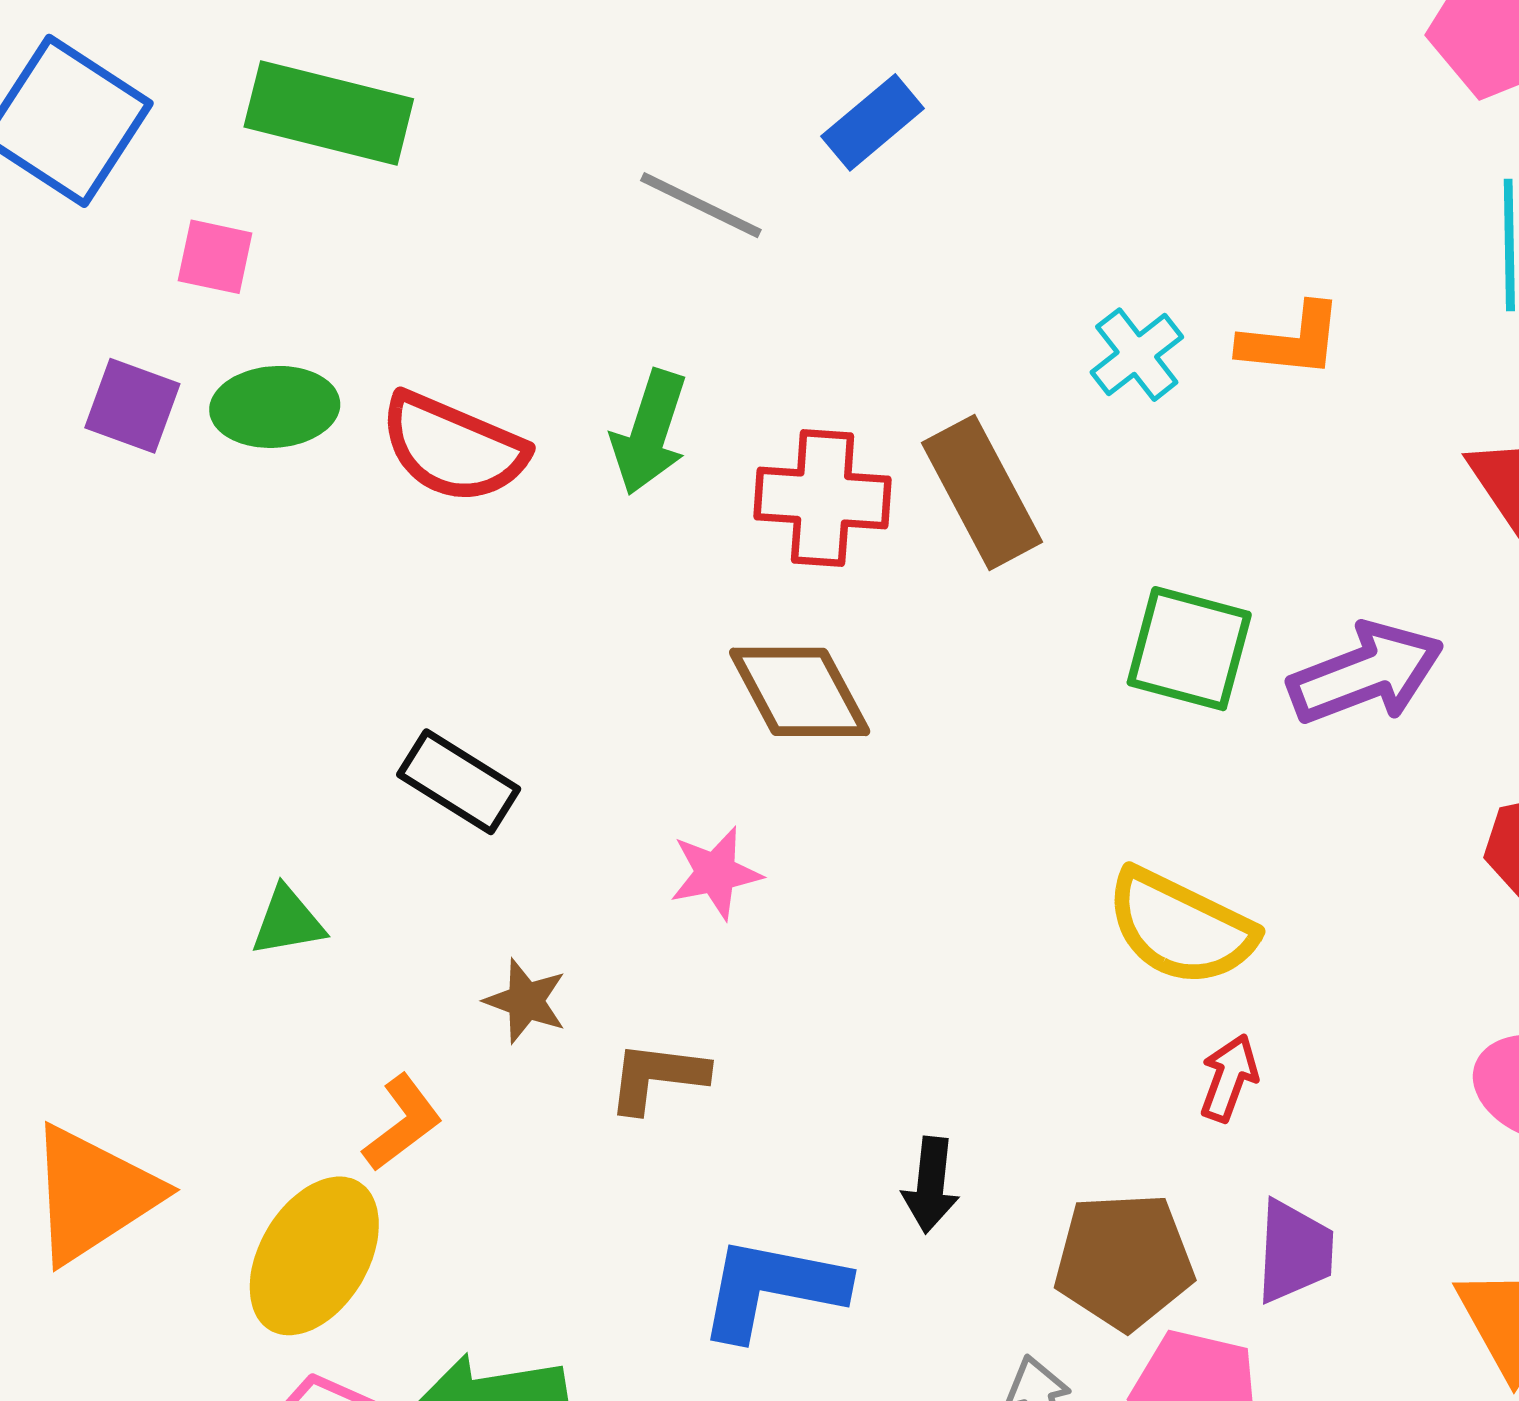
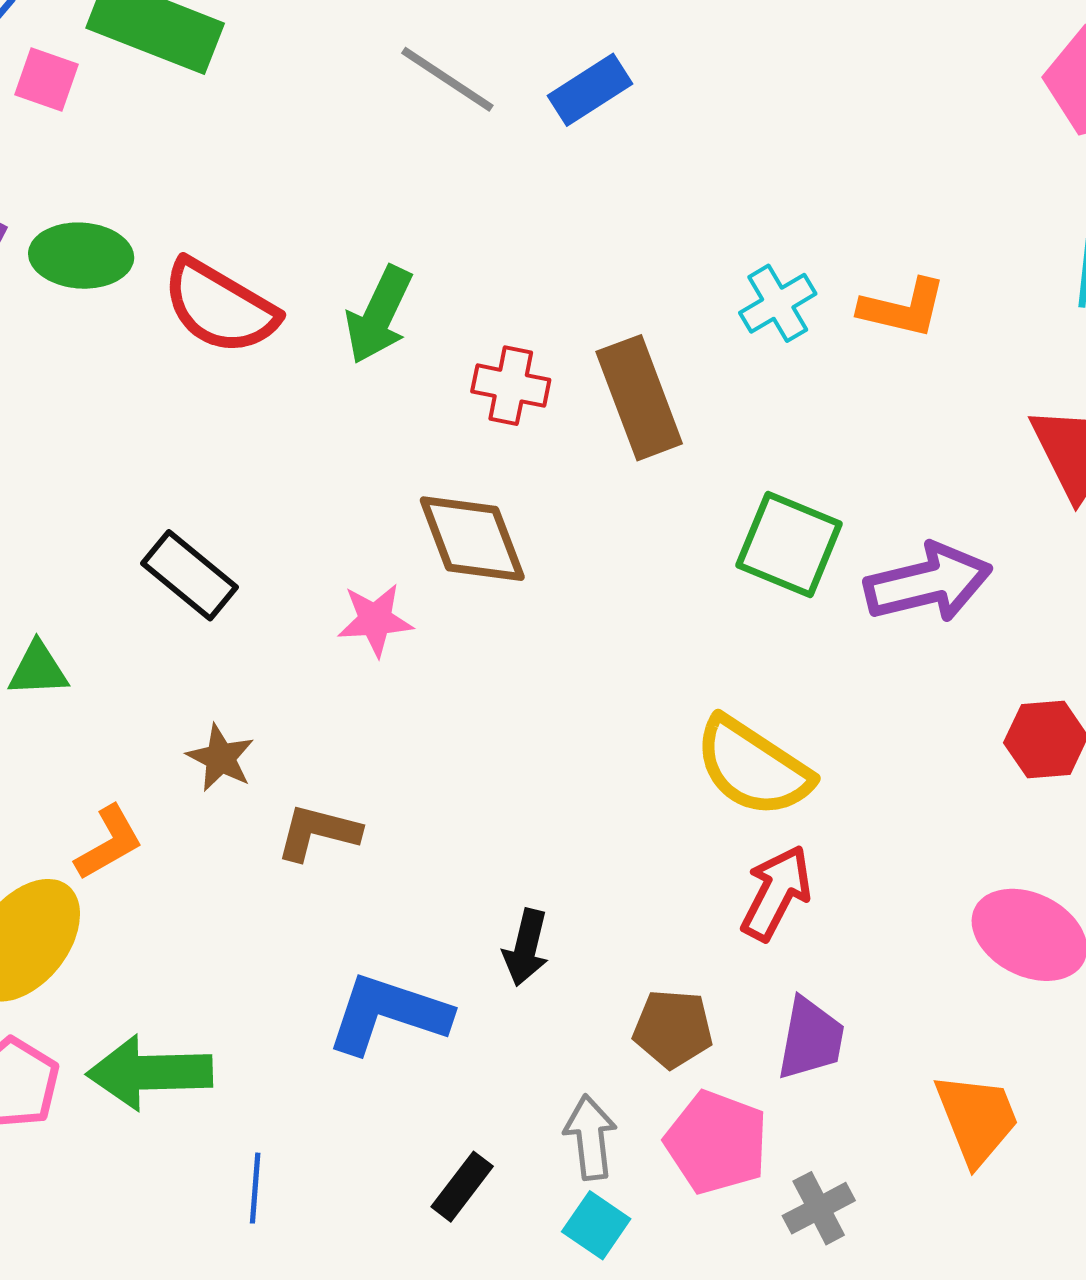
gray line: (701, 205) -> (447, 79), moved
pink square: (215, 257) -> (47, 80), moved
red cross: (823, 498) -> (511, 386), size x0.7
pink star: (716, 873) -> (375, 620), moved
red arrow: (1229, 1078) -> (776, 893), size x1.4
brown pentagon: (1124, 1261) -> (673, 1029), size x0.7

